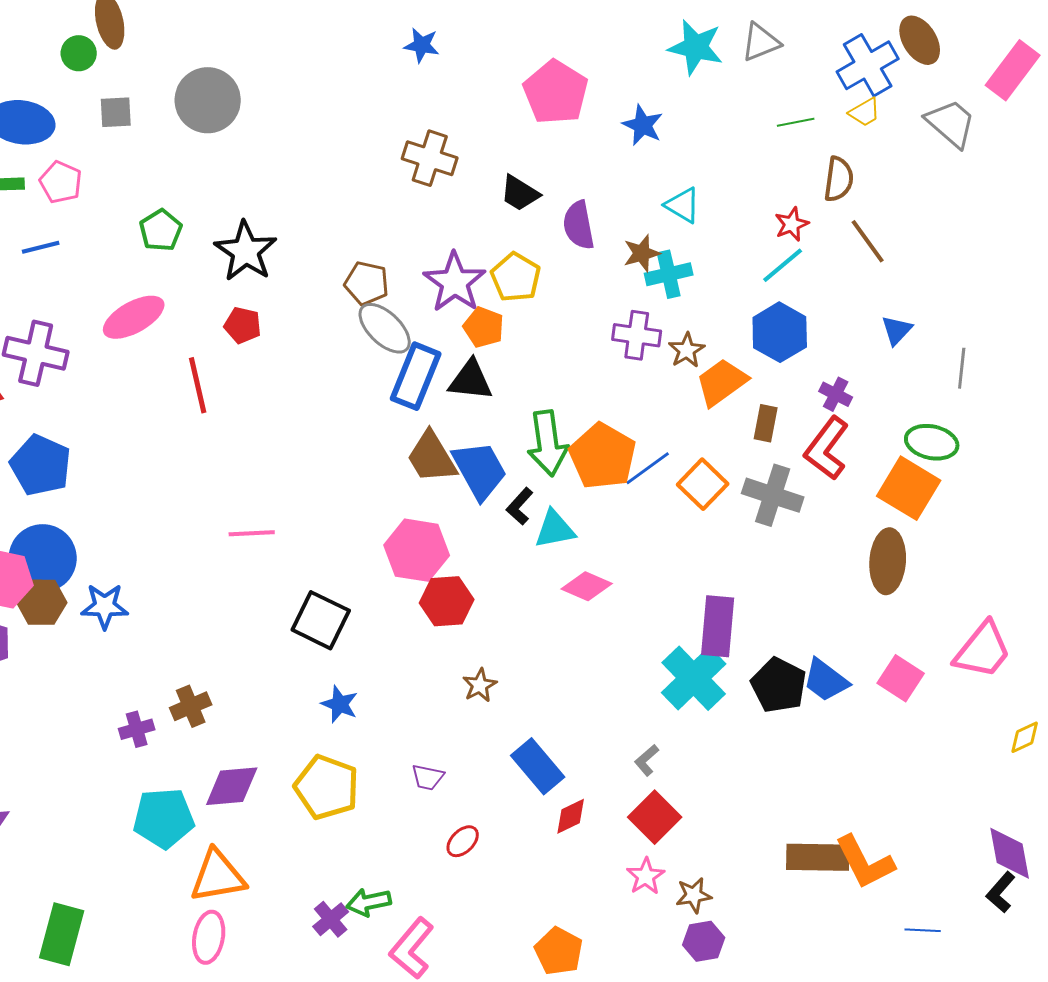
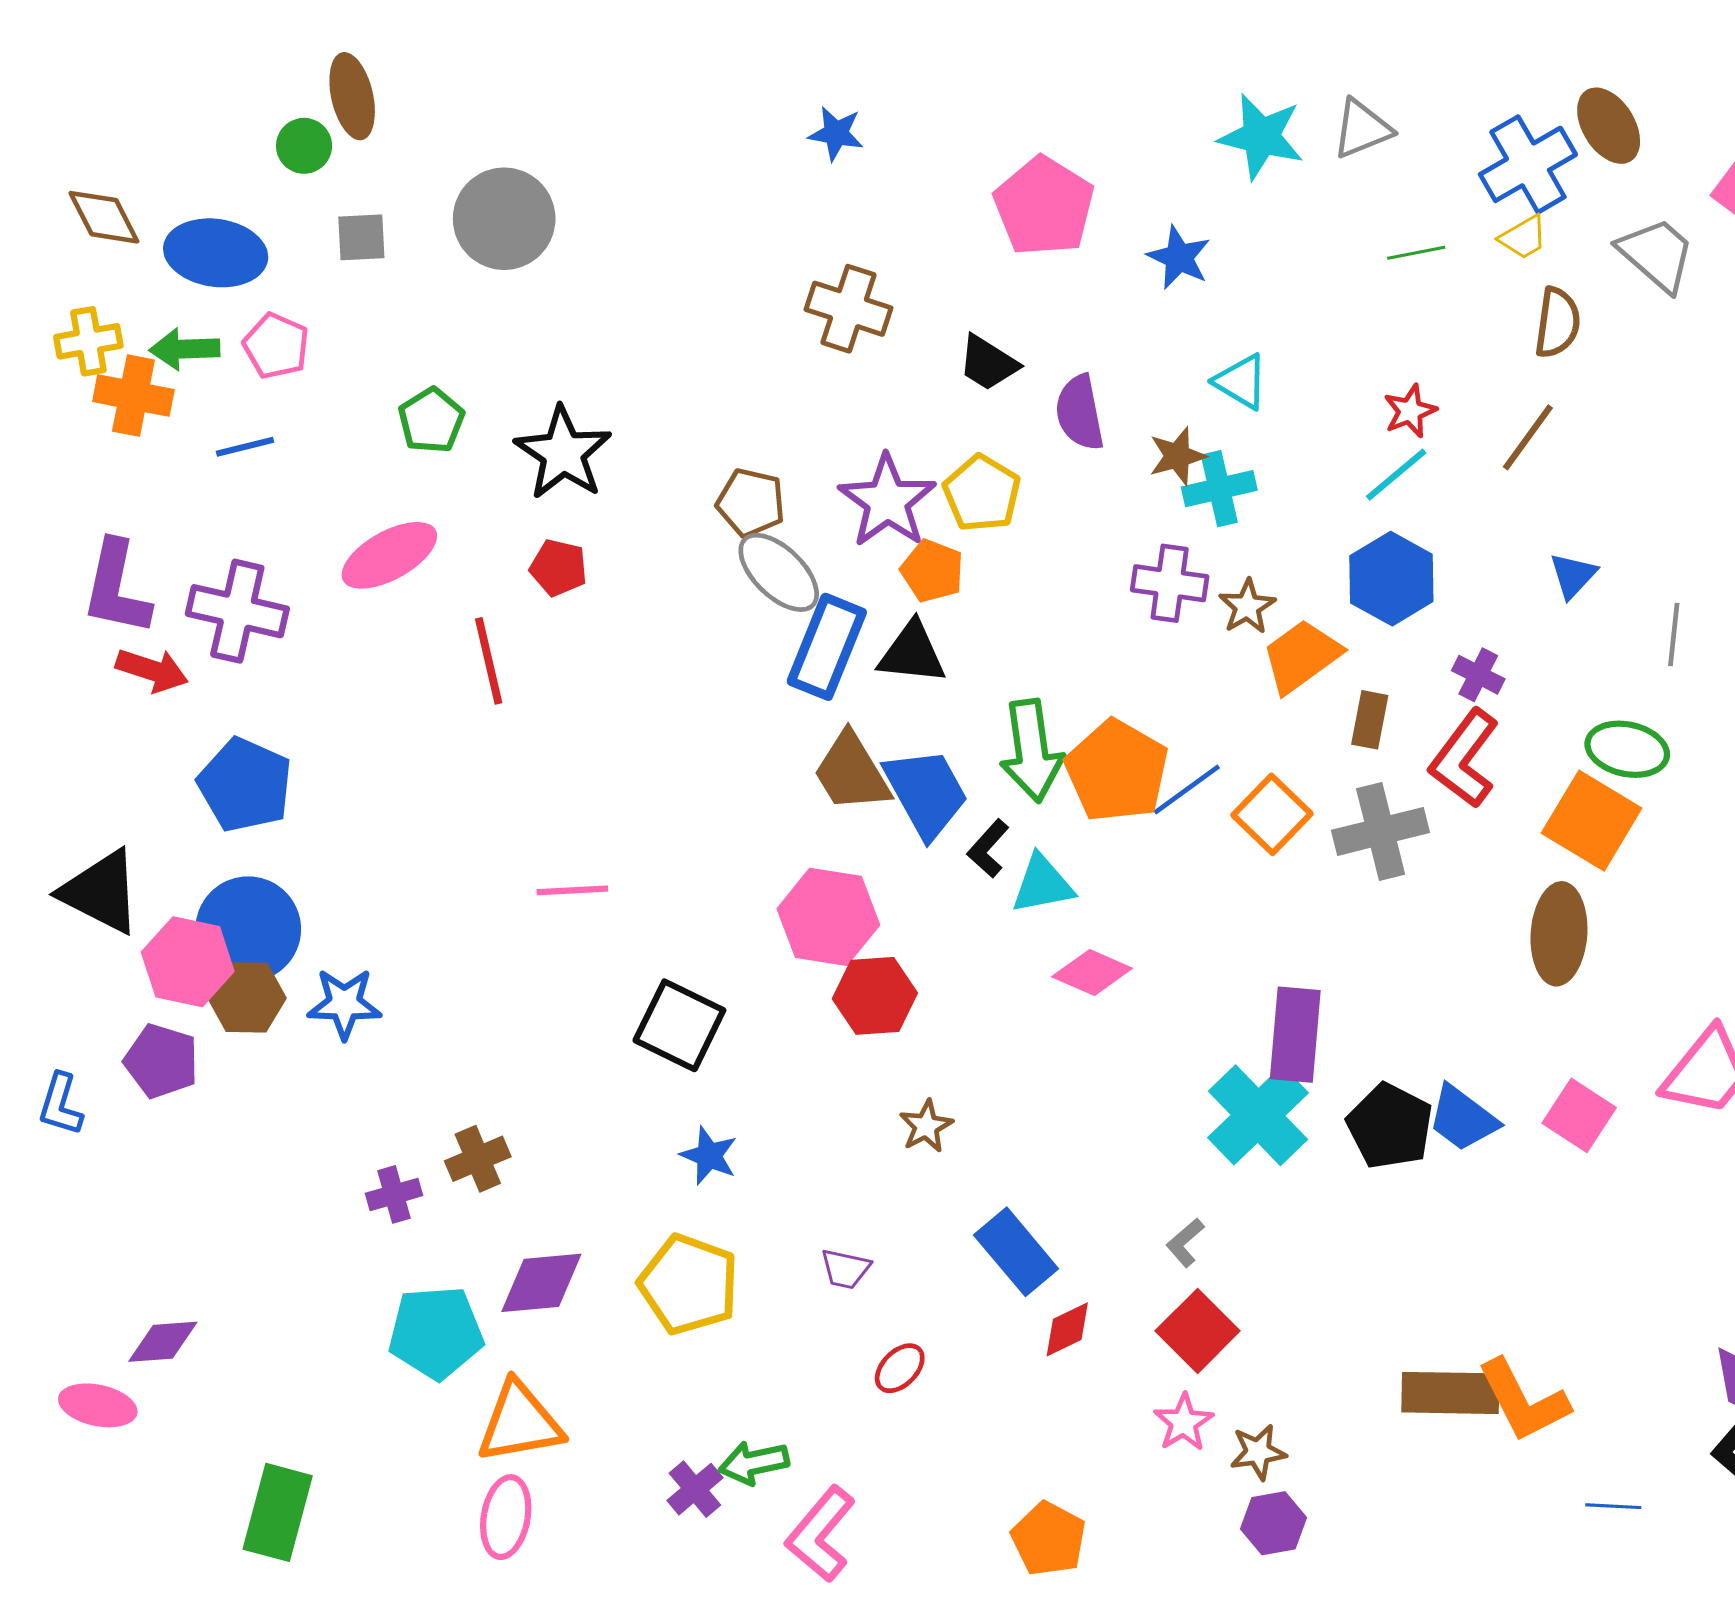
brown semicircle: (839, 179) -> (1557, 323), moved
brown line: (868, 241) -> (1528, 437), turned 72
gray cross: (773, 495) -> (1381, 831), turned -32

